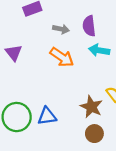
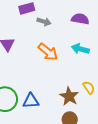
purple semicircle: (89, 26) -> (80, 19), moved, turned 102
gray arrow: (61, 29) -> (44, 22), moved

